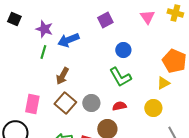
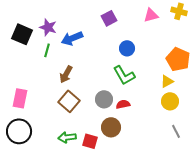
pink triangle: (147, 17) -> (151, 15), turned 49
black square: (14, 19) -> (22, 34), moved, size x1.5
gray circle: (91, 103) -> (104, 99), moved
pink rectangle: (32, 104) -> (20, 98), moved
yellow circle: (153, 108) -> (170, 101), moved

